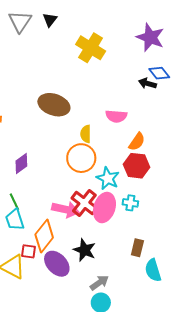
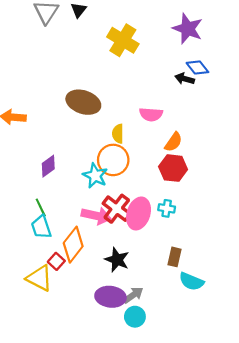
cyan star: (108, 178) -> (95, 176), moved
red square: (29, 251) -> (56, 261), turned 35
purple ellipse: (57, 264) -> (110, 297), moved, turned -40
cyan semicircle: (153, 270) -> (191, 281), turned -50

